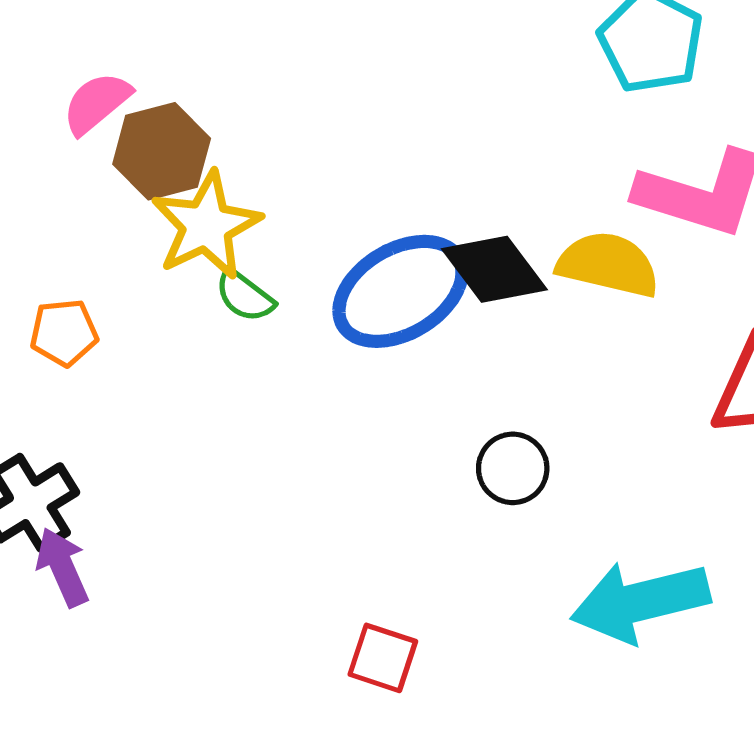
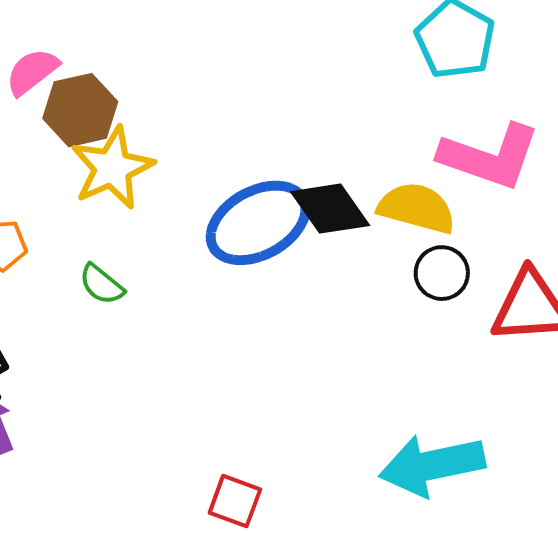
green semicircle: (245, 296) -> (102, 284), moved
black circle: (513, 468) -> (442, 273), moved

